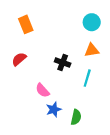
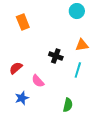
cyan circle: (92, 22) -> (77, 11), moved
red semicircle: (19, 59) -> (16, 68), moved
blue star: (54, 109) -> (22, 98), moved

